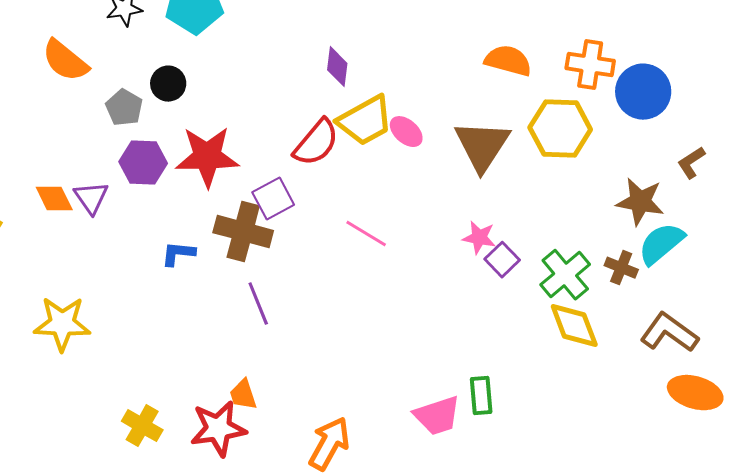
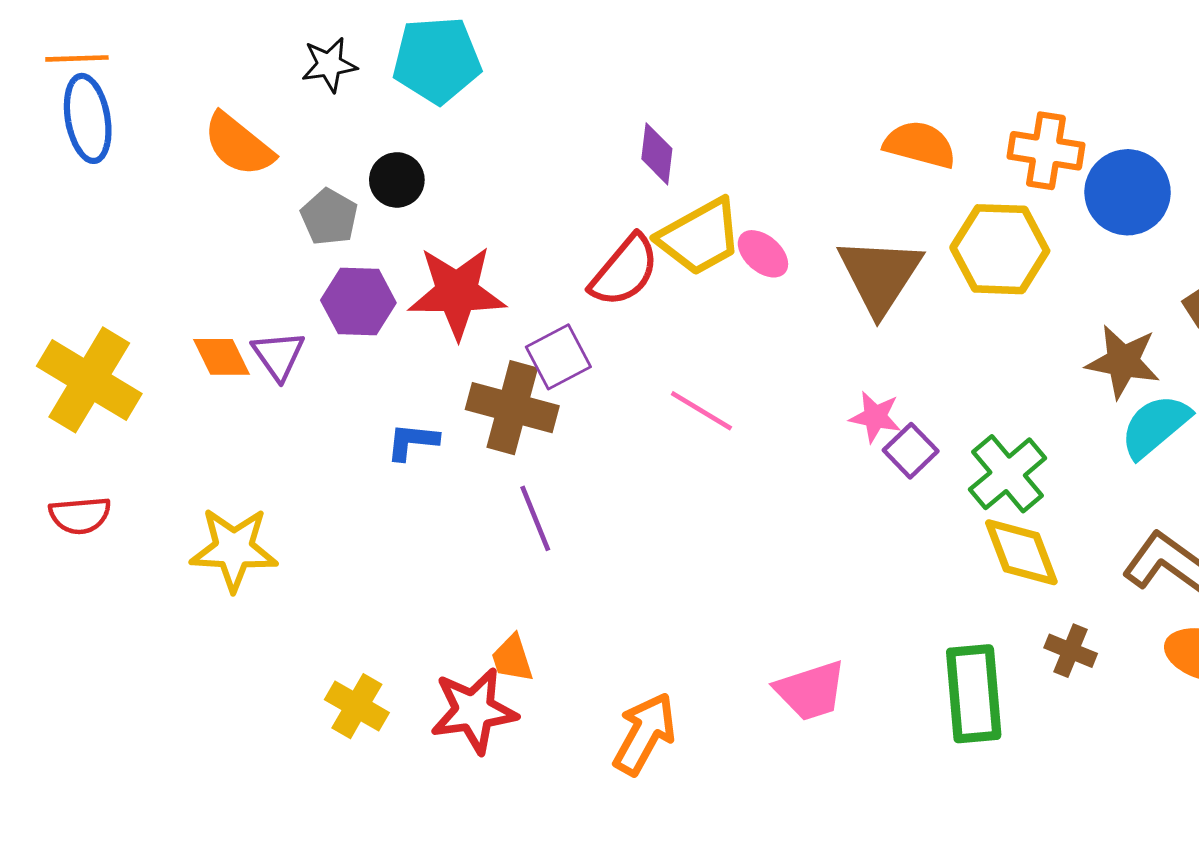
brown cross: (621, 268) -> (1071, 651), moved
green rectangle: (481, 396) -> (974, 694), moved, size x1.6

